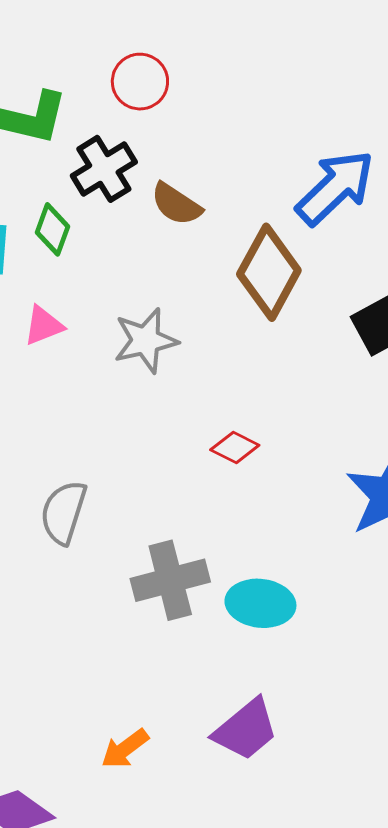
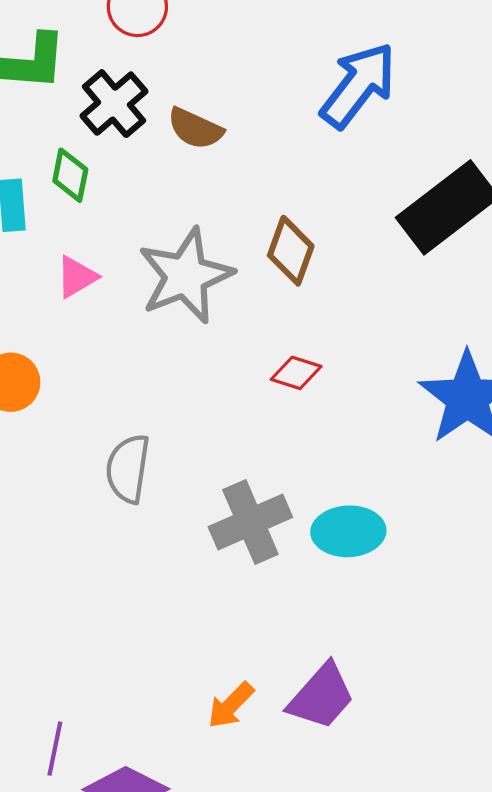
brown diamond: (269, 272) -> (291, 251), moved, size x0.7
gray star: (146, 340) -> (186, 276), size x1.4
purple trapezoid: (246, 729) -> (321, 696), moved

